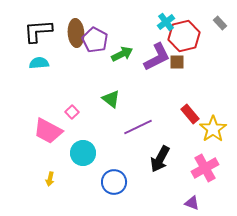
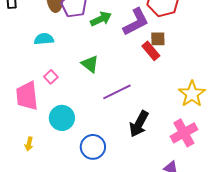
brown square: (177, 62) -> (158, 39), moved
cyan semicircle: (39, 63) -> (44, 39), moved
red rectangle: (190, 114) -> (151, 51), moved
pink trapezoid: (48, 131) -> (27, 96), turned 56

